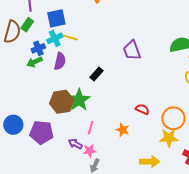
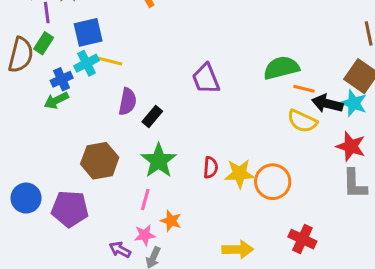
purple semicircle: (60, 61) -> (127, 102), moved
green star: (79, 100) -> (159, 161), moved
red semicircle: (142, 109) -> (211, 168), moved, turned 72
orange star: (123, 130) -> (171, 221), moved
yellow star: (169, 138) -> (239, 174), moved
purple arrow: (75, 144) -> (120, 250), moved

